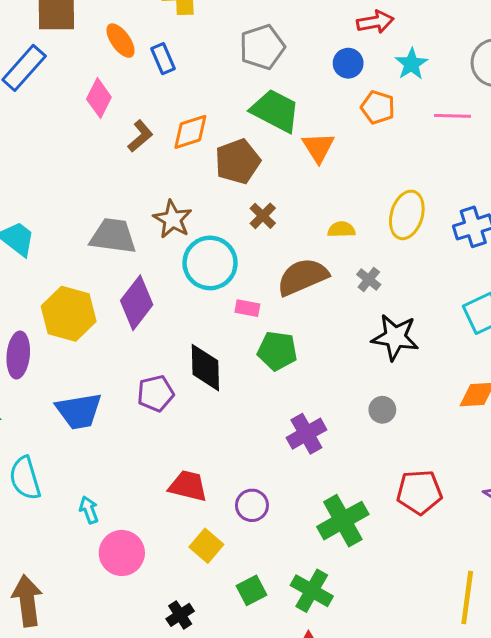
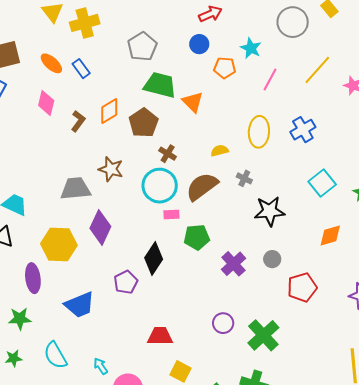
cyan star: (411, 64) -> (251, 48), moved
pink line: (453, 116) -> (270, 79), moved, turned -50
cyan circle: (210, 263) -> (160, 186), moved
black diamond: (205, 368) -> (154, 258), turned 48
purple cross: (306, 434) -> (233, 264), moved
red pentagon: (419, 492) -> (302, 287), moved
purple circle: (252, 505) -> (223, 323), moved

